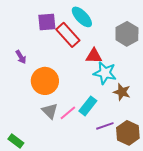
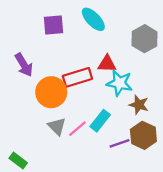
red rectangle: (68, 35) -> (77, 77), moved, turned -65
purple arrow: (21, 57) -> (24, 65), size x1.5
brown hexagon: (128, 133) -> (143, 135), moved

